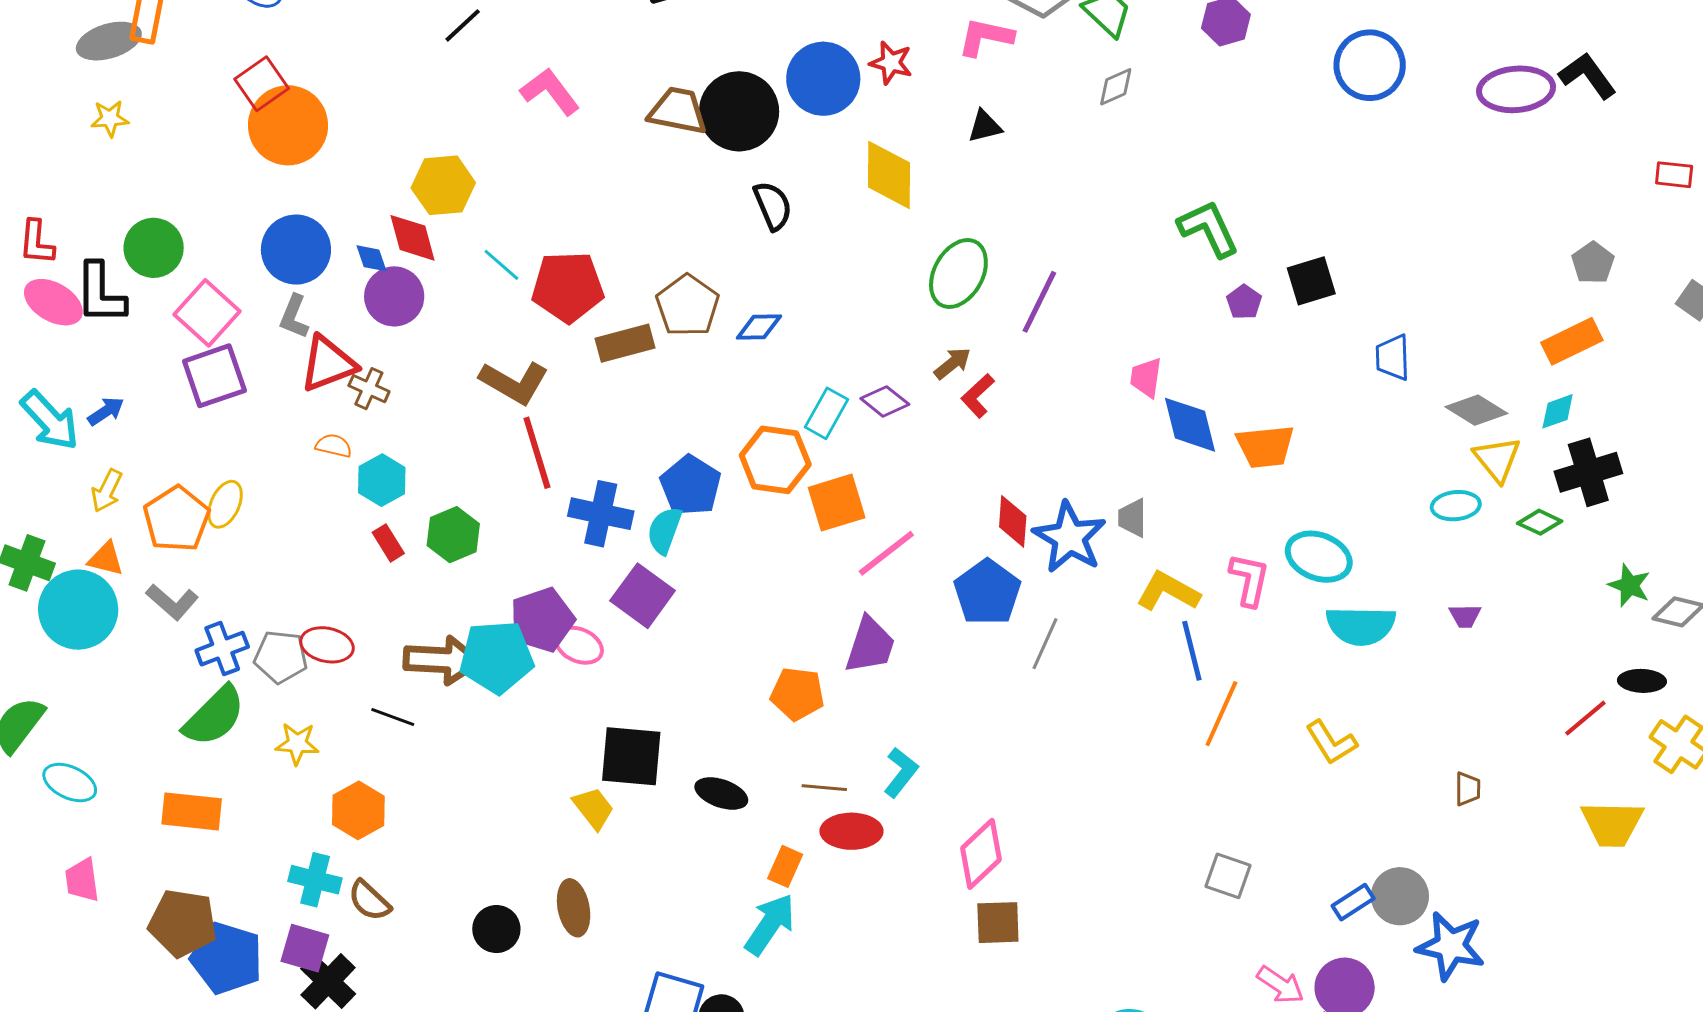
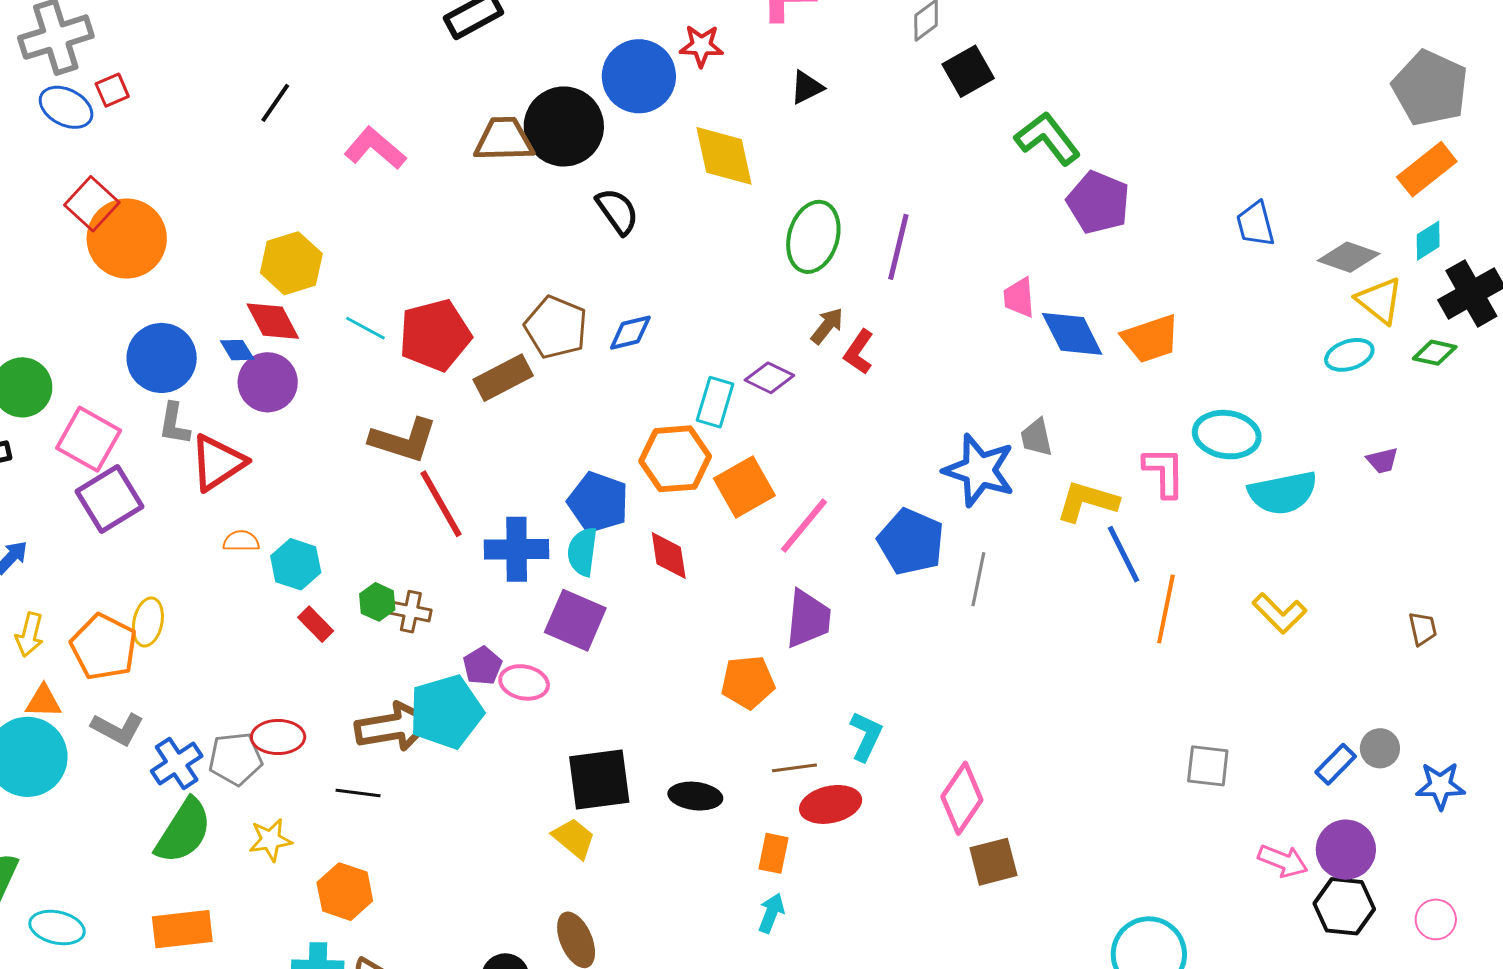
gray pentagon: (1593, 263) -> (1430, 88), size x1.8
black square: (1311, 281) -> (968, 71), moved
purple pentagon: (1244, 302) -> (1098, 202), size x1.8
brown cross: (369, 389) -> (411, 612), moved
red diamond: (1013, 521) -> (669, 555), moved
green hexagon: (453, 535) -> (377, 602), size x0.7
purple pentagon: (542, 620) -> (482, 666), size x0.6
gray circle: (1400, 896) -> (1380, 748), size x0.7
cyan arrow: (770, 924) -> (771, 913), size x0.6
blue star: (1451, 946) -> (1440, 786), size x0.7

